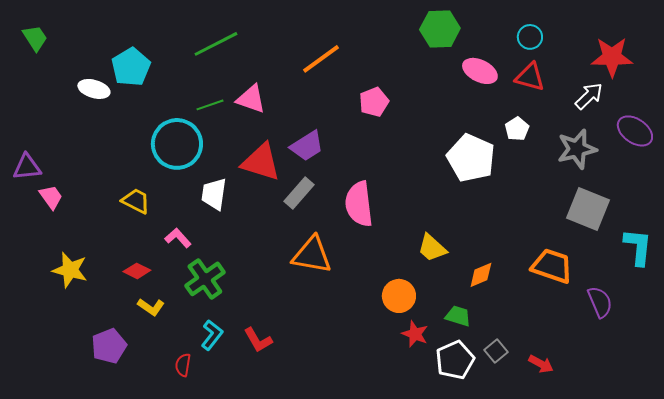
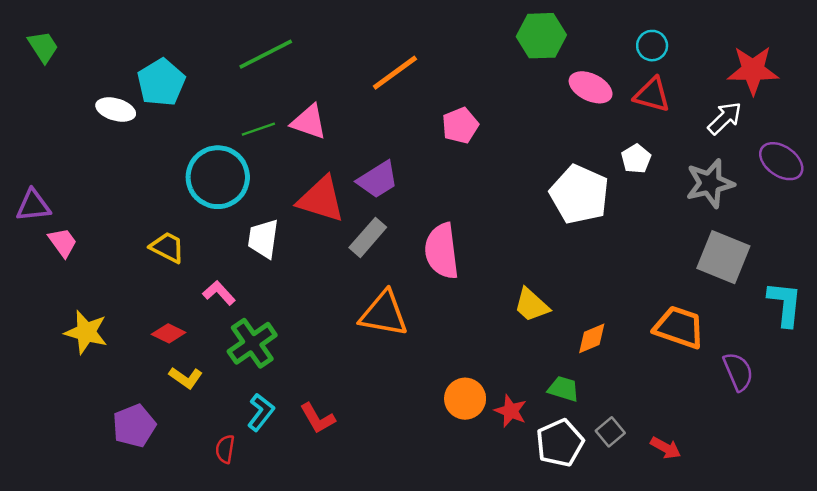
orange circle: (399, 296) -> (465, 399), moved

